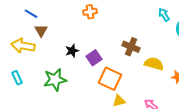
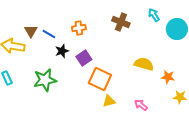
orange cross: (90, 12) -> (79, 28), moved
blue line: (31, 14) -> (49, 34), moved
brown cross: (131, 47) -> (121, 22), moved

